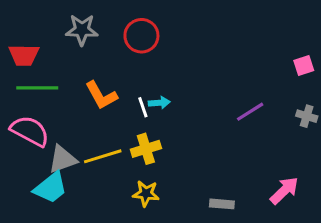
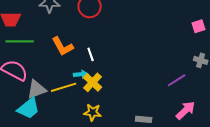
cyan arrow: (159, 103) -> (81, 74), moved
purple line: (250, 112) -> (177, 80), moved
yellow cross: (146, 149) -> (93, 82), turned -30

